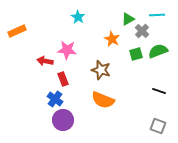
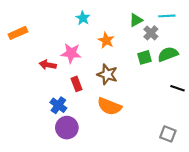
orange star: (112, 39) -> (106, 40), moved
red rectangle: (63, 79) -> (76, 84), moved
black line: (159, 91) -> (177, 88), moved

